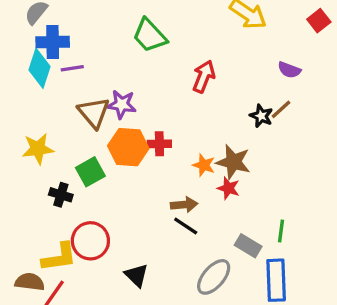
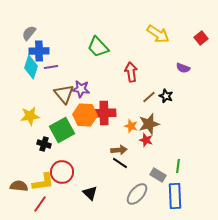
red arrow: (204, 76) -> (131, 72), turned -30
brown line: (281, 109) -> (149, 97), moved
red cross: (159, 144) -> (104, 113), size x1.6
brown star: (233, 162) -> (149, 124), turned -30
green square: (90, 172) -> (62, 130), size x1.4
brown semicircle: (30, 282) -> (19, 186), moved

